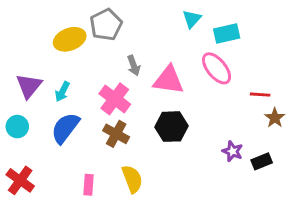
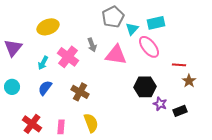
cyan triangle: (192, 19) -> (132, 29), moved
gray pentagon: (106, 25) -> (113, 17), moved
purple triangle: (29, 86) -> (13, 48), moved
pink cross: (115, 99) -> (68, 57), moved
black hexagon: (171, 127) -> (145, 87), moved
blue semicircle: (65, 128) -> (45, 88), size x0.7
red cross: (20, 180) -> (32, 124), moved

